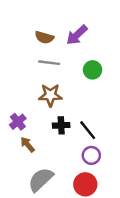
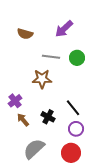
brown semicircle: (44, 37) -> (25, 34), moved
gray line: (49, 63) -> (51, 57), moved
black cross: (61, 125) -> (48, 117), moved, turned 32

